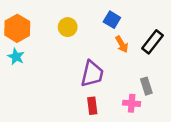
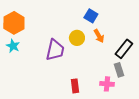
yellow circle: (68, 27) -> (77, 38), moved
black rectangle: (152, 42) -> (124, 49), moved
purple trapezoid: (92, 74) -> (55, 50), moved

